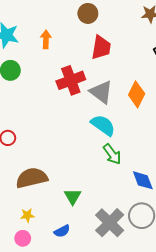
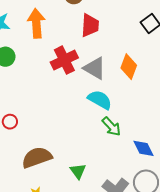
orange arrow: (46, 39) -> (36, 23), size x1.6

